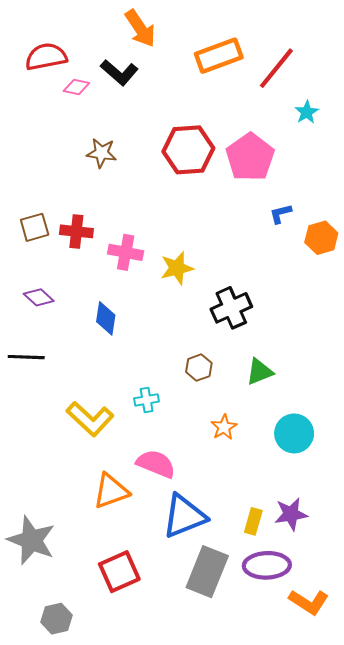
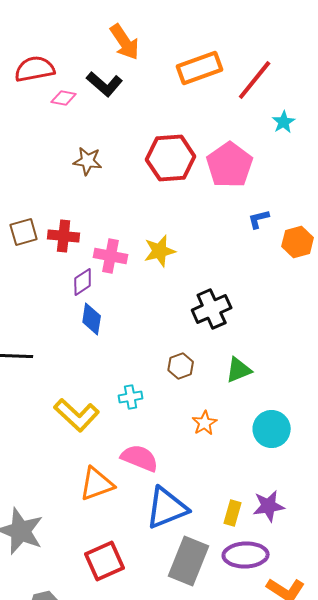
yellow star: (177, 268) -> (160, 251), moved
purple diamond: (39, 297) -> (83, 282), moved, turned -76

